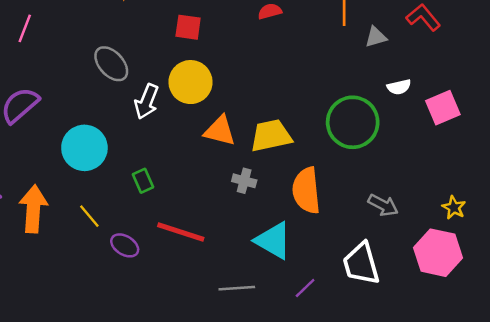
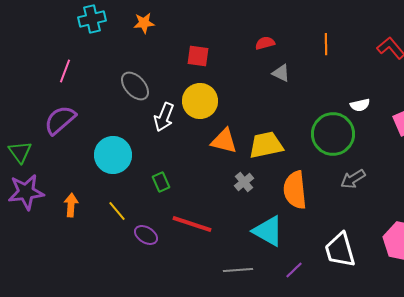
pink line: (25, 28) -> (65, 71), moved
gray triangle: (376, 37) -> (281, 73), moved, turned 42
white semicircle: (399, 87) -> (360, 105), moved
gray cross: (244, 181) -> (244, 182), turned 36
gray arrow: (383, 205) -> (353, 179), moved, turned 120
orange arrow: (33, 209) -> (71, 205), size x0.6

